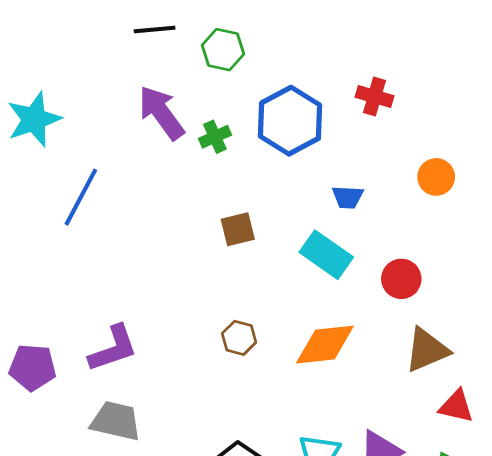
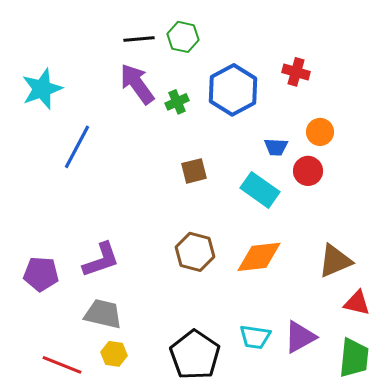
black line: (155, 29) -> (139, 39), moved
orange circle: (436, 177) -> (320, 132), moved
red circle: (401, 279) -> (308, 171), moved
brown hexagon: (239, 338) -> (195, 252), size x1.5

